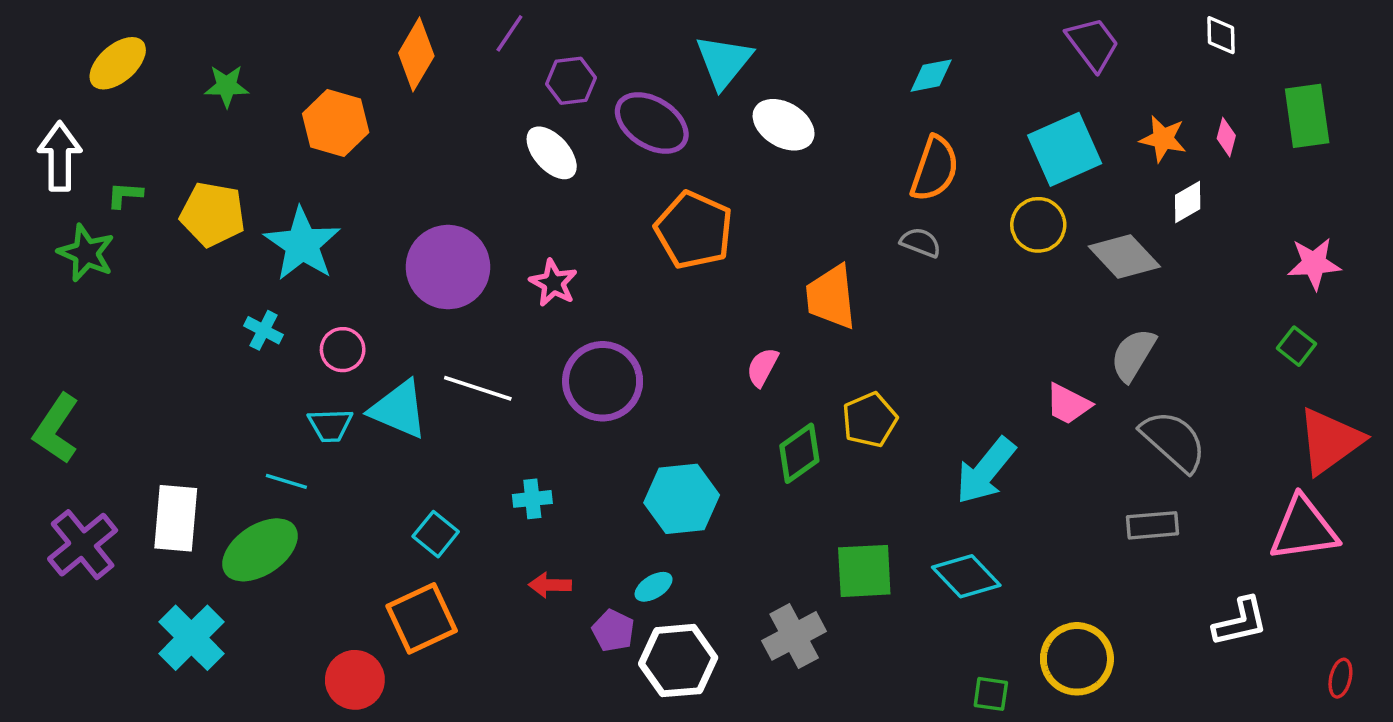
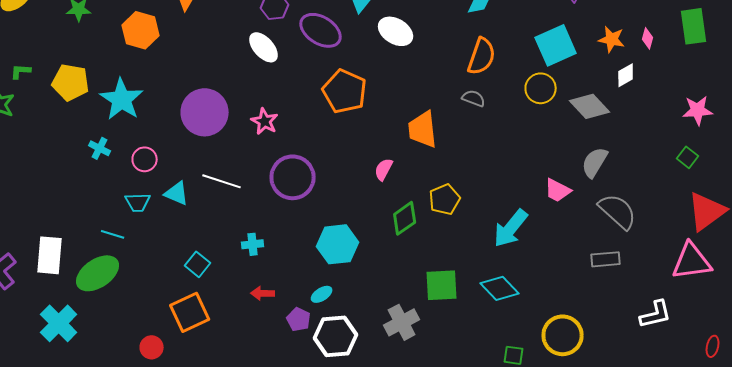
cyan triangle: (399, 409) -> (177, 193), size x0.7
red circle: (355, 680) -> (152, 347), size x0.7

